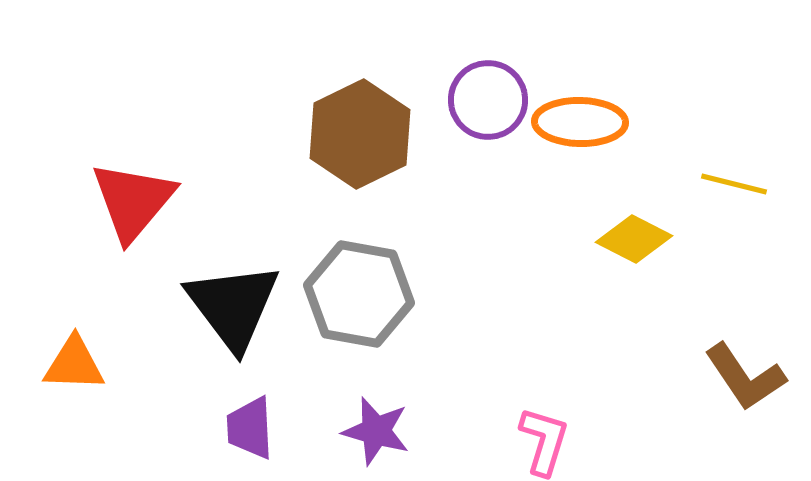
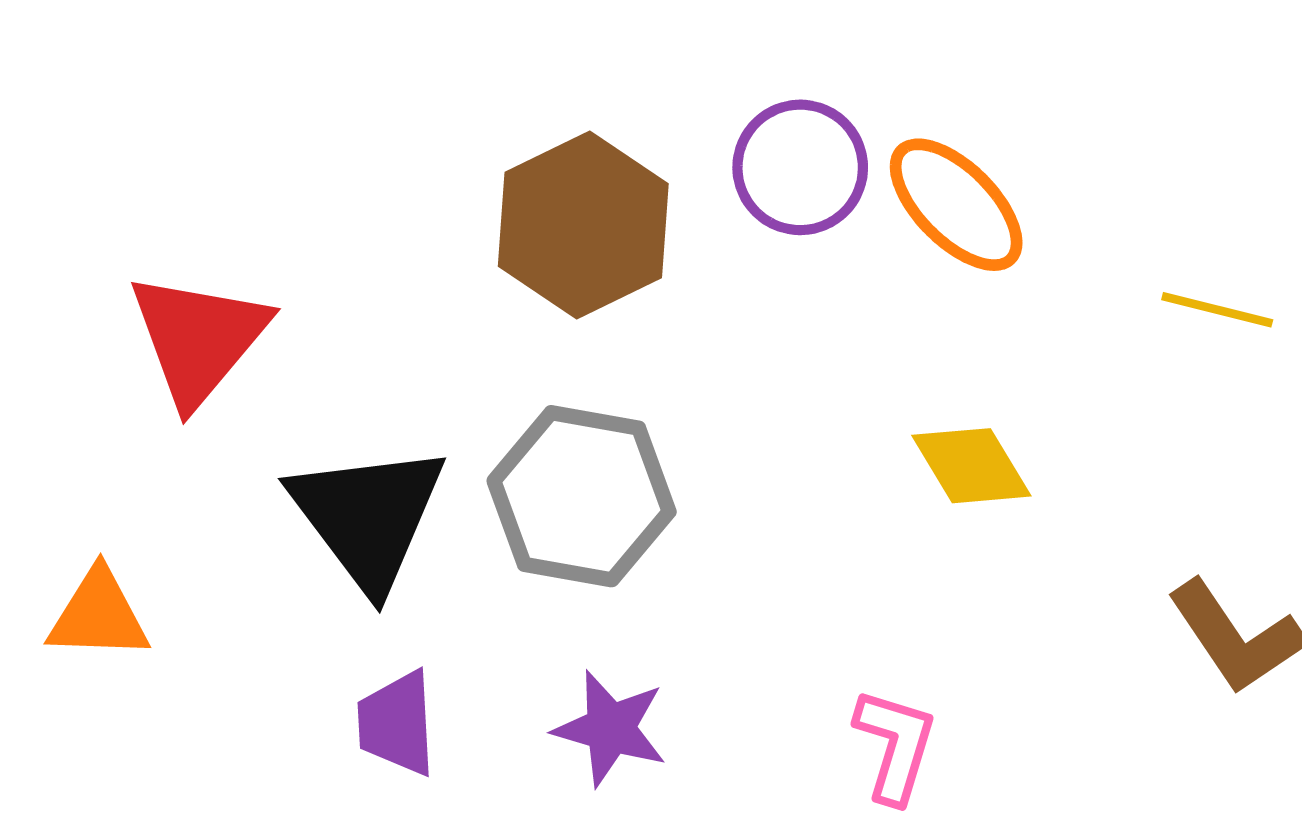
orange ellipse: (580, 122) -> (956, 205), turned 44
yellow diamond: (634, 239) -> (971, 466), moved, turned 32

